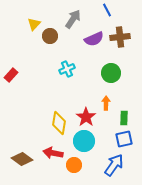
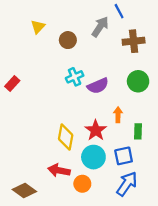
gray arrow: (73, 19) -> (100, 27), moved
brown circle: (50, 36) -> (68, 40), moved
purple semicircle: (94, 39) -> (98, 86), moved
green circle: (111, 73) -> (138, 81), moved
blue square: (124, 139) -> (124, 156), moved
brown diamond: (22, 159) -> (24, 190), moved

